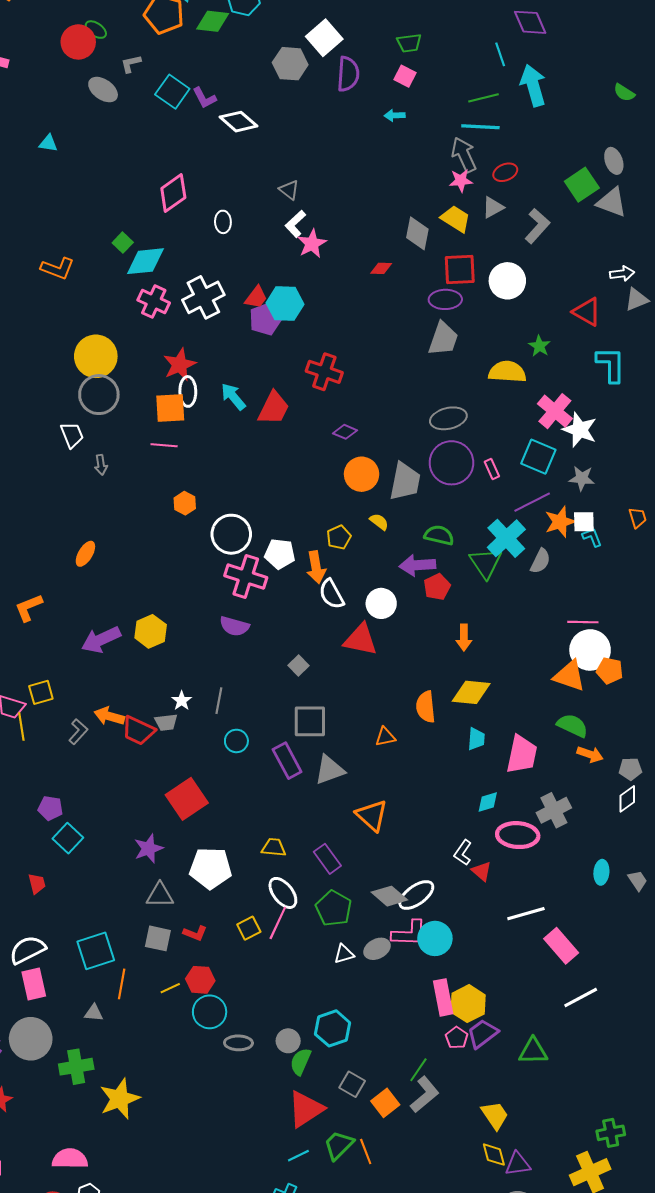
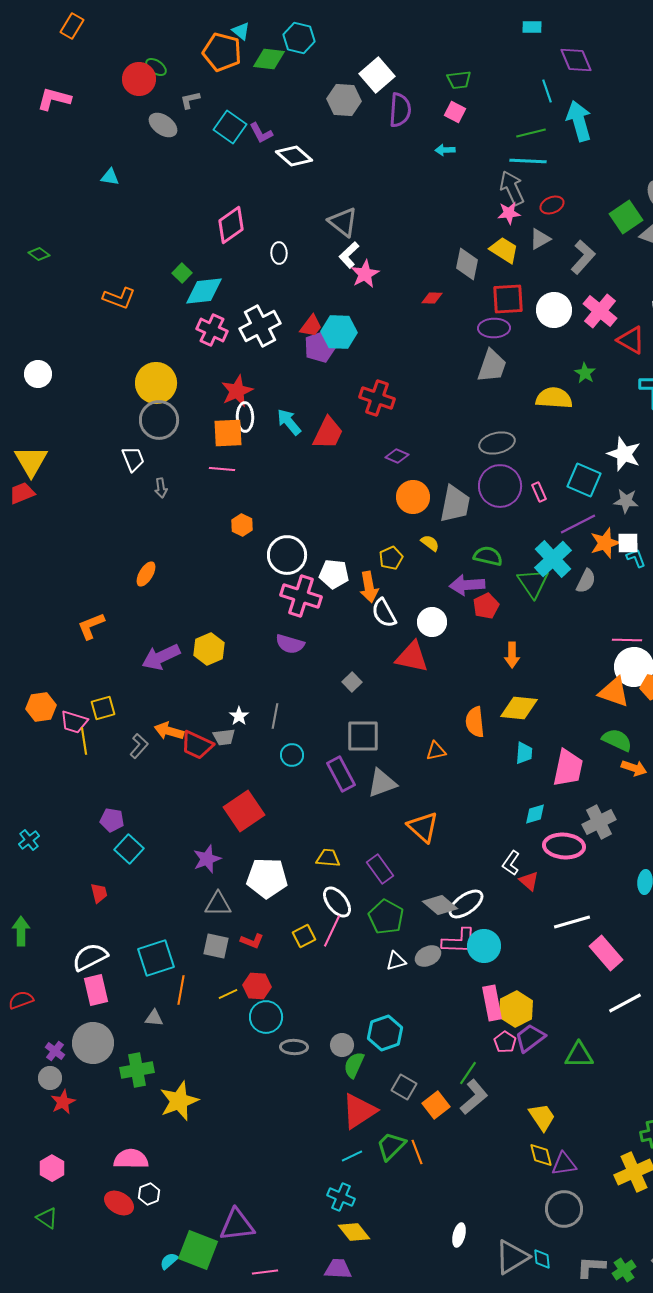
gray triangle: (289, 190) -> (343, 222), size x1.5
pink cross: (555, 411) -> (600, 311), moved

